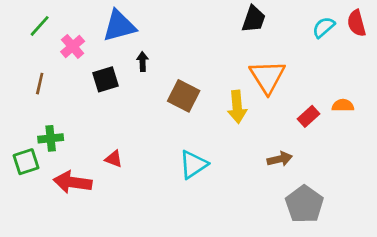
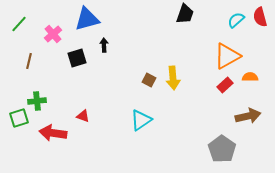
green line: (40, 26) -> (19, 24), moved
orange triangle: (267, 77) -> (227, 56), moved, turned 32
brown square: (184, 96) -> (149, 80), moved, size x0.6
brown arrow: (280, 159) -> (248, 116), moved, size x1.4

